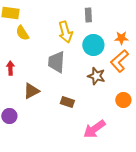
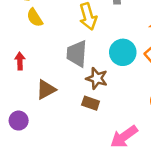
cyan circle: (93, 45) -> (123, 52), moved
brown star: (96, 76) -> (97, 78), moved

